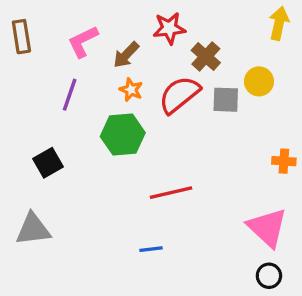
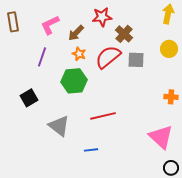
yellow circle: (259, 81) -> (169, 49), moved
gray triangle: (33, 229) -> (59, 126), moved, turned 45
black circle: (269, 276) -> (171, 168), moved

